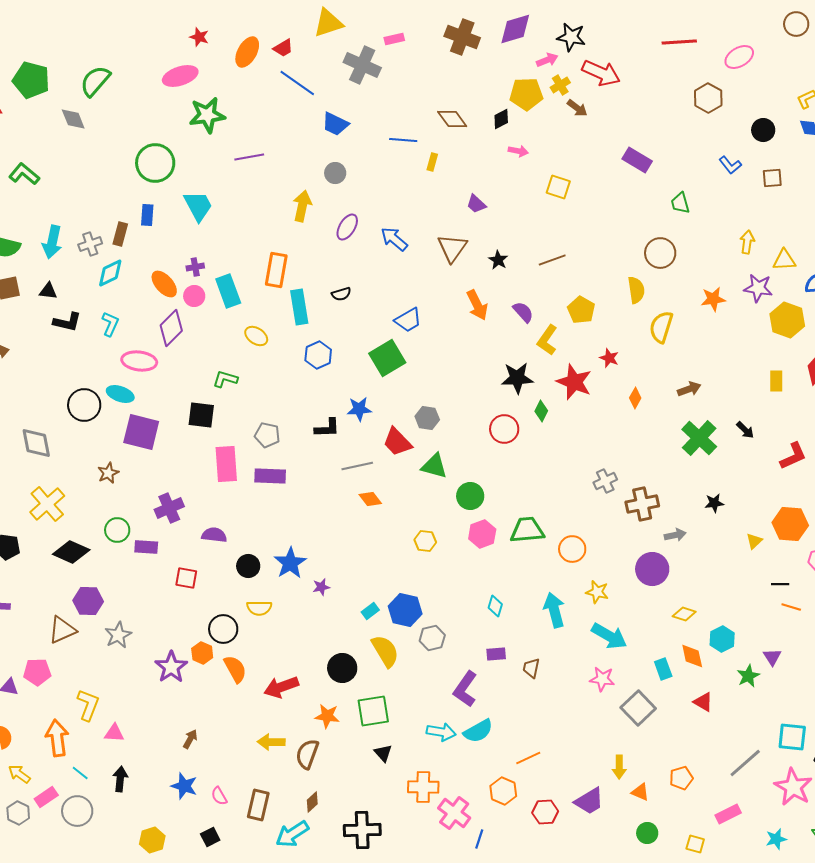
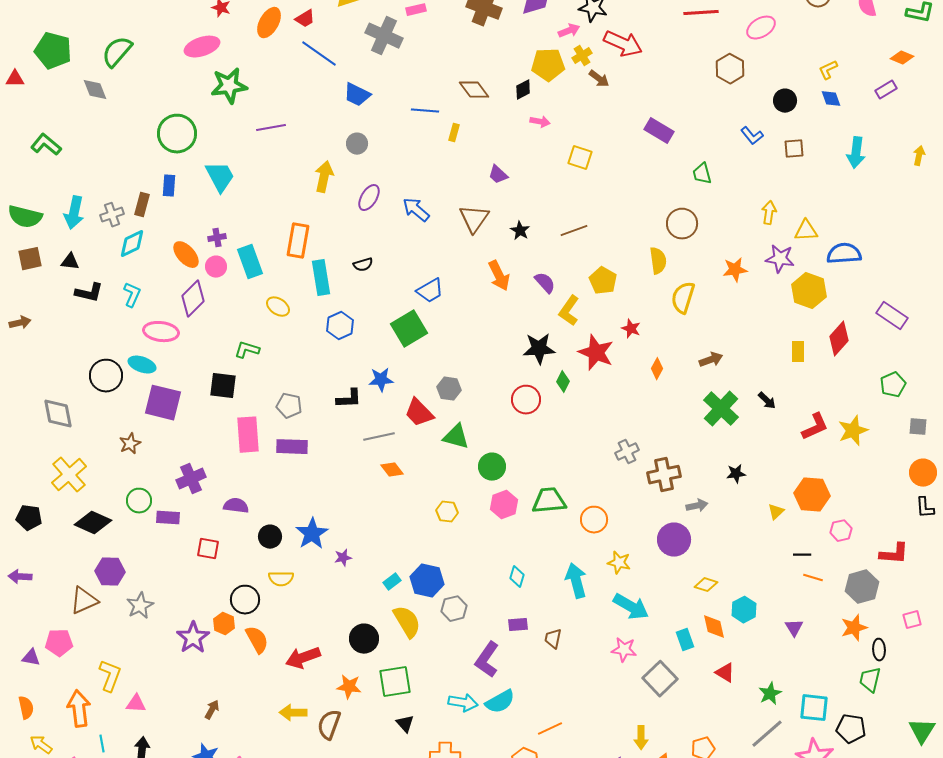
green star: (748, 676) -> (770, 694), moved
cyan line: (80, 773) -> (102, 744), turned 42

